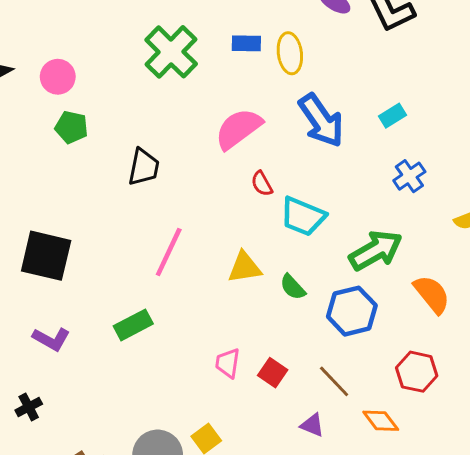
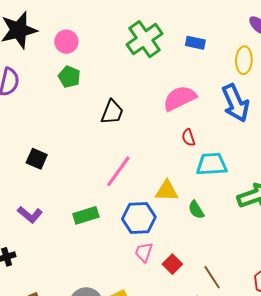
yellow ellipse: (290, 53) -> (244, 60), moved
cyan trapezoid: (303, 216) -> (212, 164), turned 144
black square: (46, 256) -> (37, 159), size x0.6
blue hexagon: (352, 311) -> (139, 218), moved

